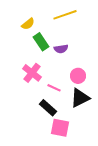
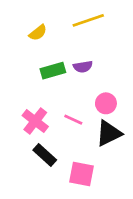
green rectangle: (41, 42) -> (53, 71), moved, turned -72
pink cross: (32, 73) -> (35, 121), moved
black rectangle: (48, 108) -> (45, 155), moved

